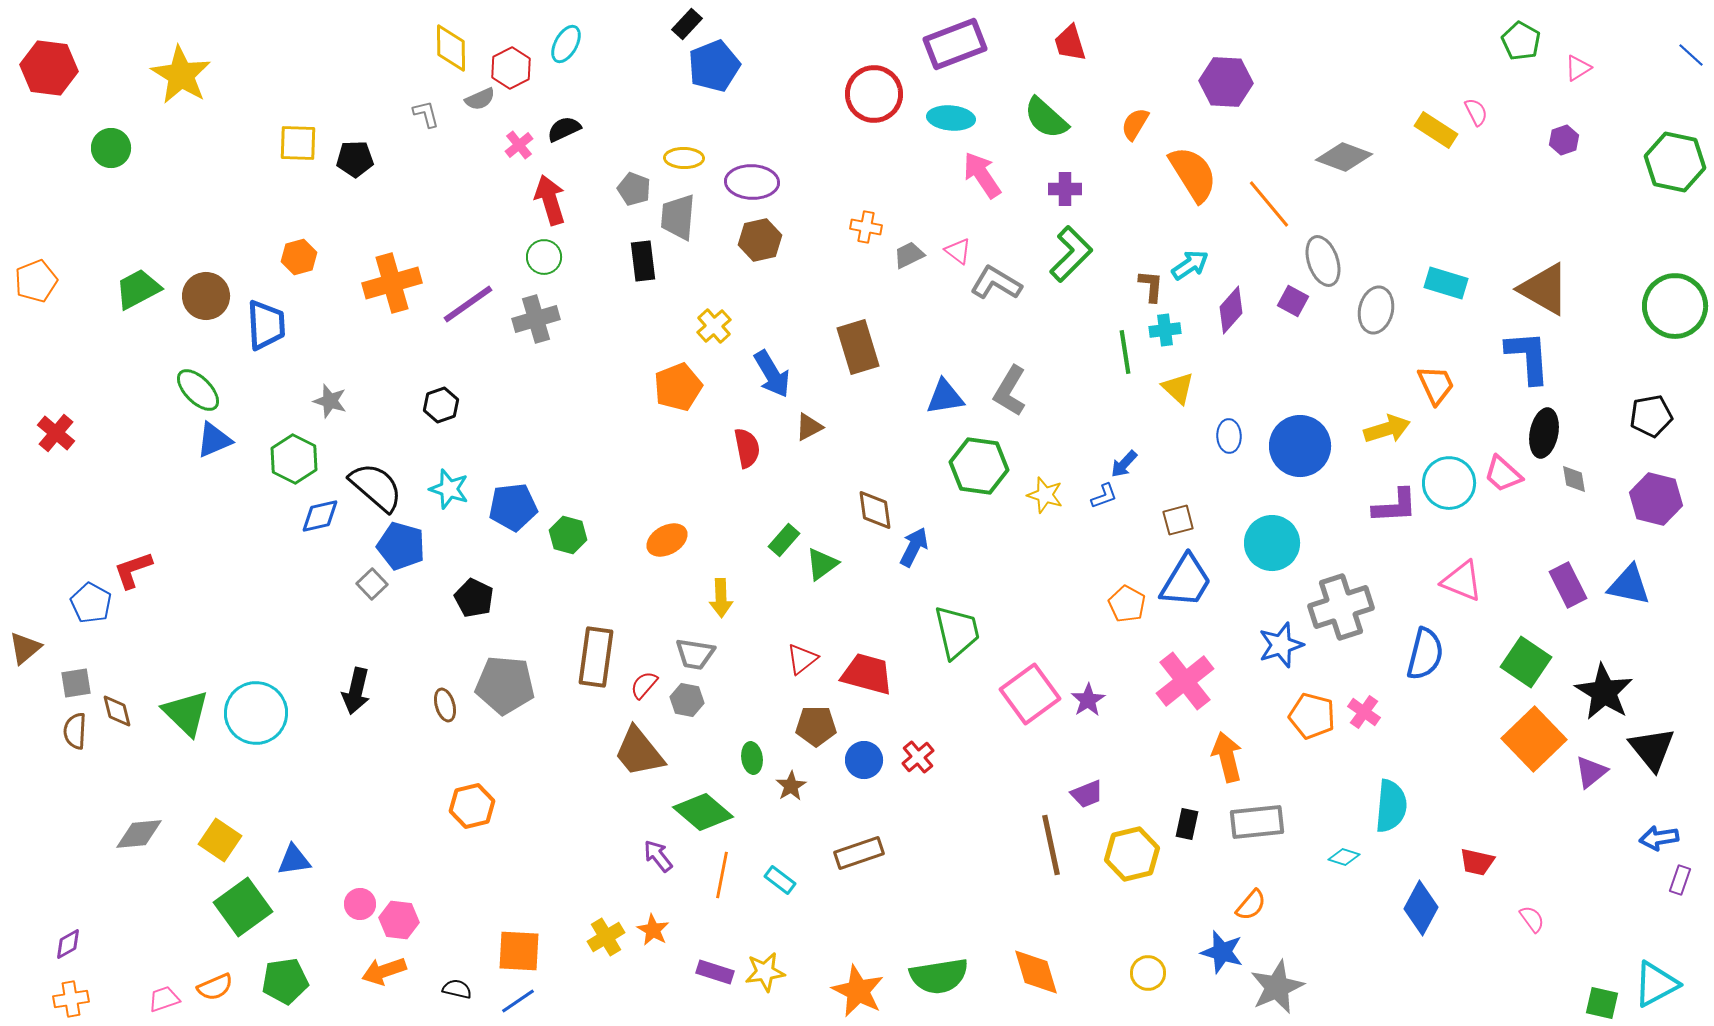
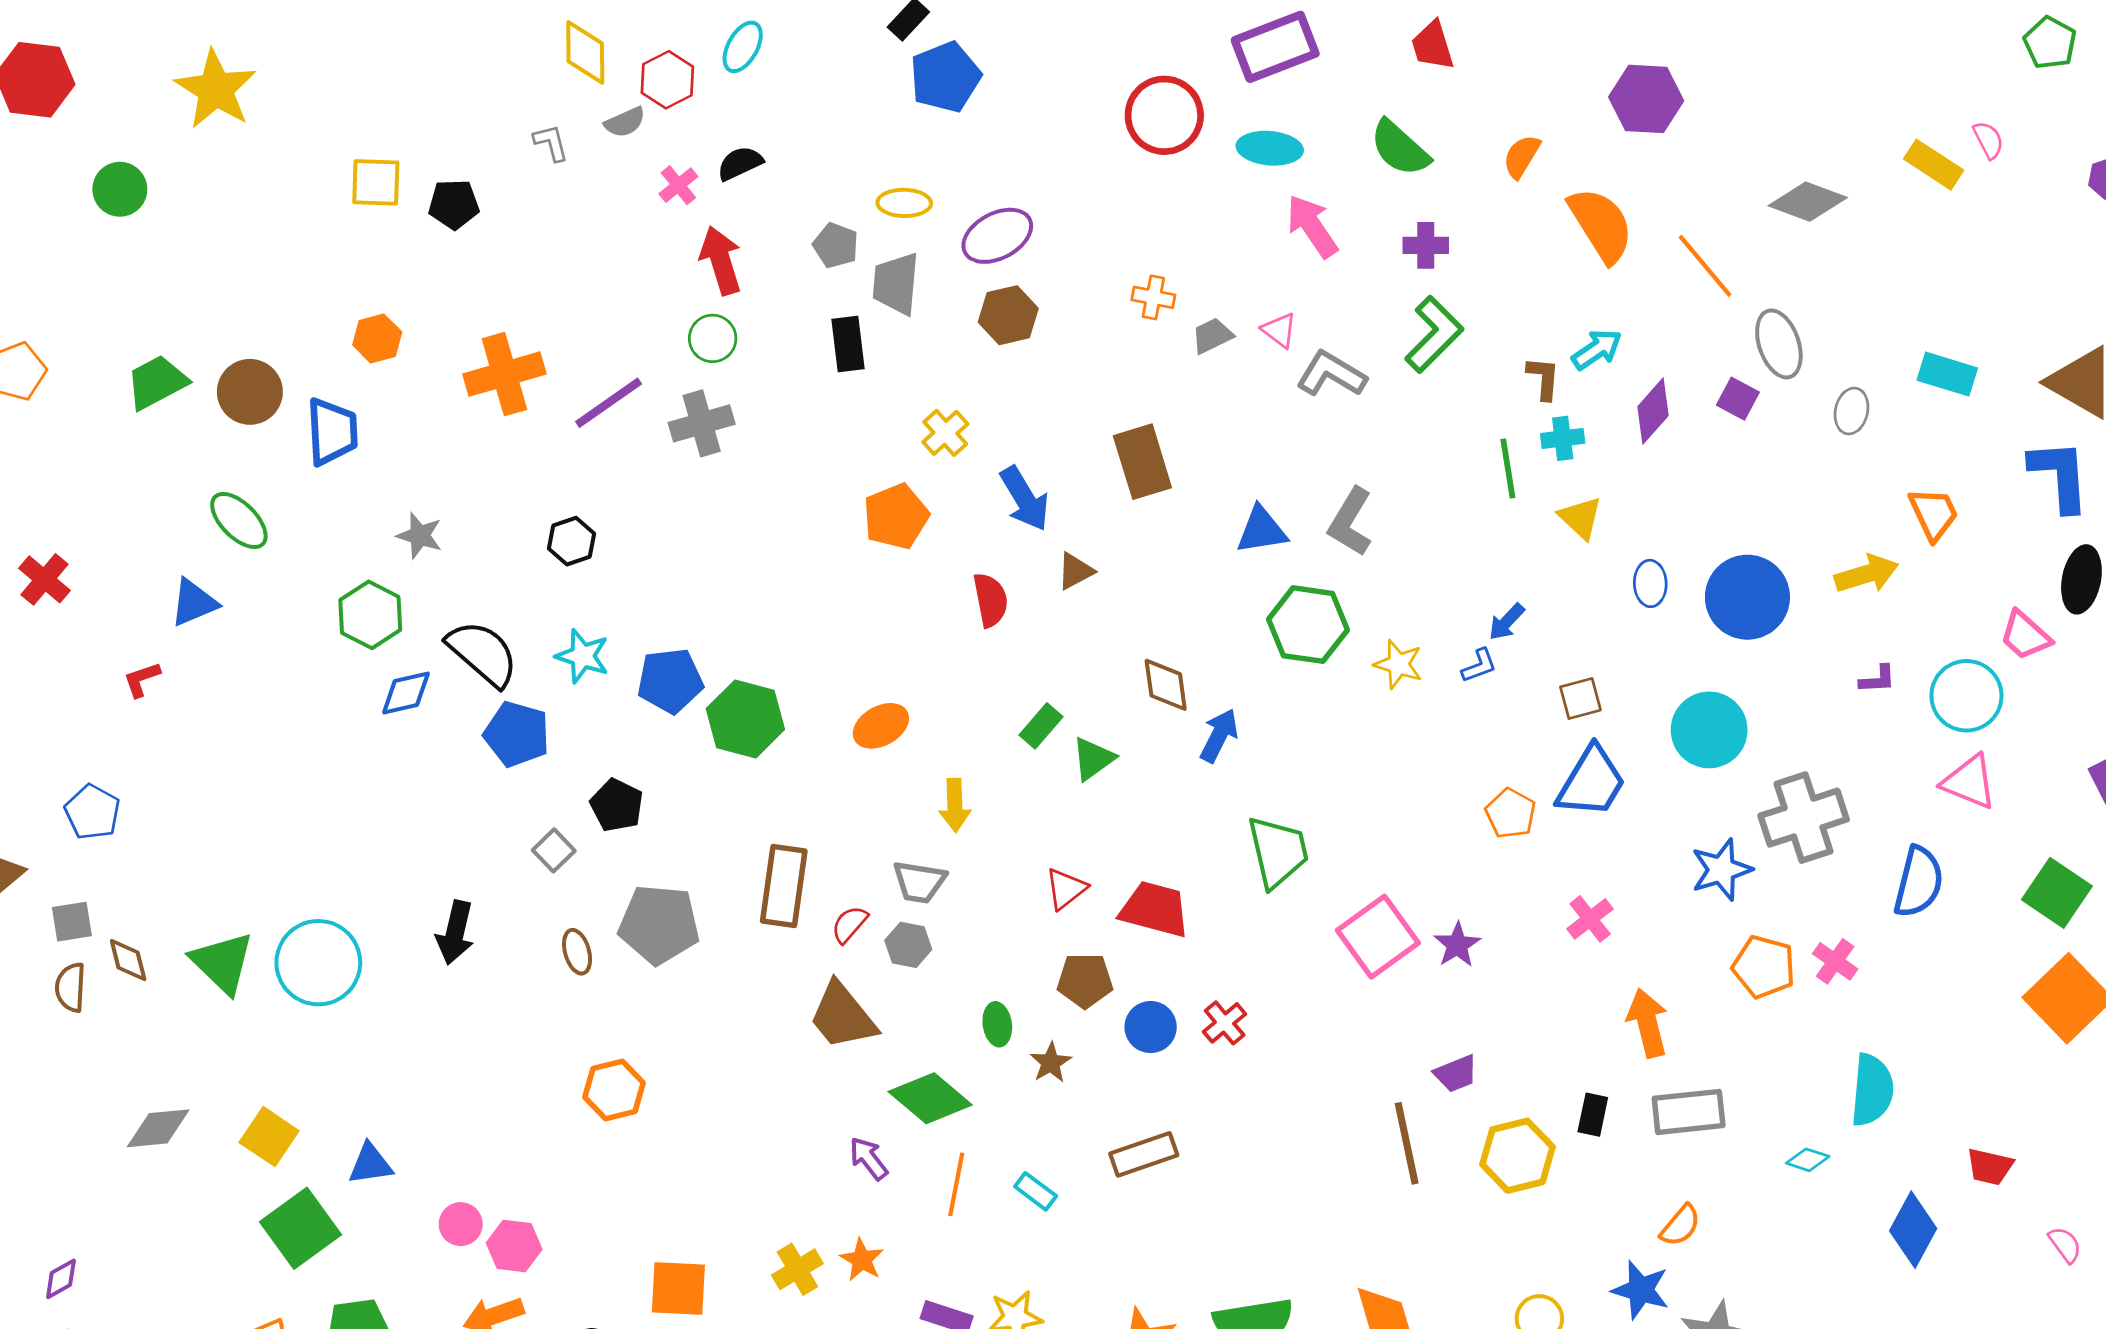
purple ellipse: (752, 182) -> (997, 236), turned -30
gray ellipse: (1376, 310) -> (1851, 411), size x0.7
blue triangle: (214, 440) -> (194, 603), moved
cyan circle: (1449, 483) -> (1966, 696), moved
purple L-shape: (1395, 506) -> (1877, 679), size x0.6
green hexagon: (568, 535) -> (745, 719), size x1.5
red L-shape: (133, 570) -> (142, 679), moved, size x0.7
gray square: (372, 584) -> (554, 850), moved
pink cross: (1185, 681) -> (1590, 919), size x0.6

